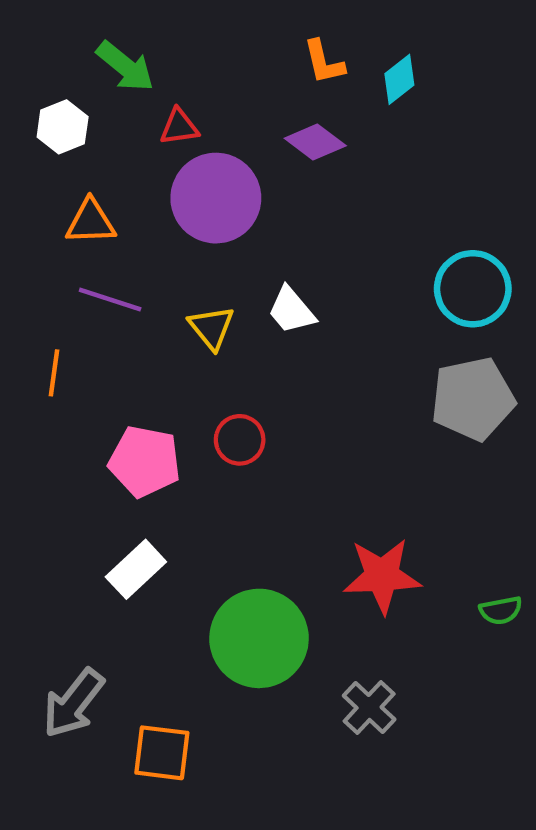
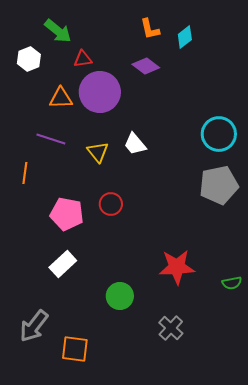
orange triangle: (91, 222) -> (61, 98), moved
green circle: (259, 638) -> (120, 296), size x0.6

